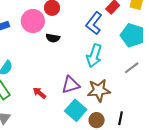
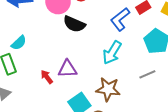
black semicircle: (53, 38) -> (74, 24), size x1.5
purple triangle: (71, 85) -> (67, 69), moved

